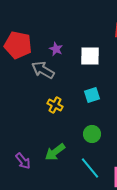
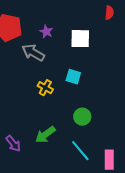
cyan square: (92, 95) -> (73, 77), moved, turned 35

